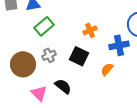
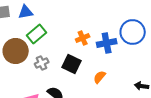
blue cross: (119, 45) -> (107, 43), moved
brown circle: (23, 64) -> (16, 51), moved

